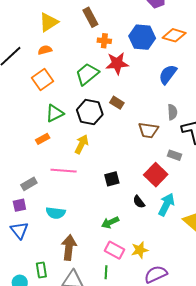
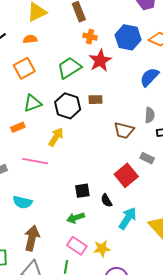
red star: (117, 63) -> (100, 61), turned -30
brown rectangle: (117, 103) -> (96, 100), turned -40
black square: (112, 179) -> (82, 191), moved
cyan arrow: (166, 204) -> (128, 218), moved

